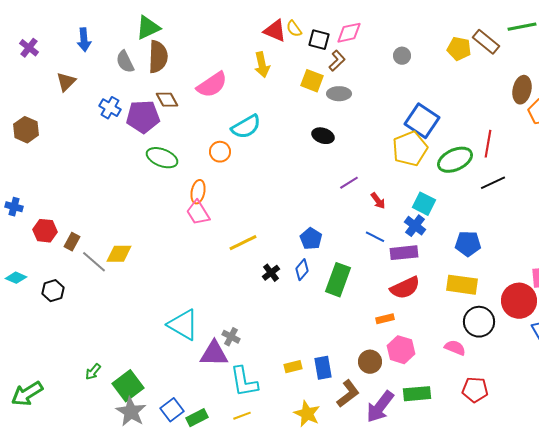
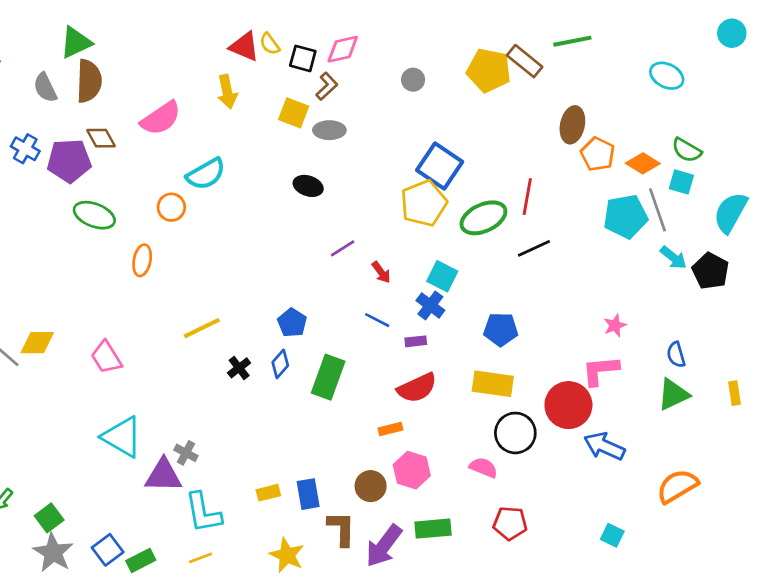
yellow pentagon: (459, 49) -> (489, 70), size x1.4
pink trapezoid: (198, 213) -> (106, 357), moved
purple rectangle: (404, 253) -> (416, 341), size x0.6
green square: (128, 386) -> (49, 518), size x0.7
brown L-shape: (348, 394) -> (341, 529), turned -52

